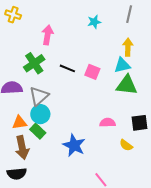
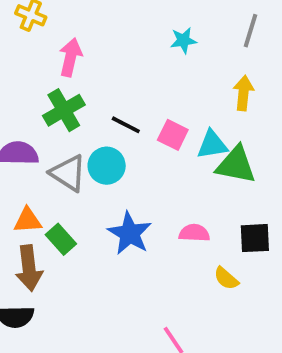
pink arrow: (48, 35) -> (70, 57), moved
cyan triangle: (122, 65) -> (212, 145), moved
gray triangle: (39, 96) -> (68, 173), turned -50
cyan circle: (40, 114) -> (107, 166), moved
blue star: (74, 145) -> (130, 233), moved

